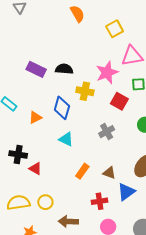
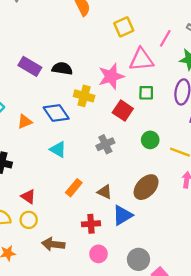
blue diamond: (62, 108) -> (56, 113), turned -55
red triangle: (35, 168) -> (28, 197), moved

